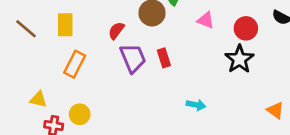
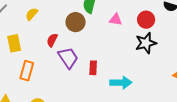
red rectangle: (164, 58) -> (93, 68), moved, turned 32
black star: (239, 59) -> (146, 43), turned 30
cyan arrow: (196, 105) -> (121, 83), size x1.5

